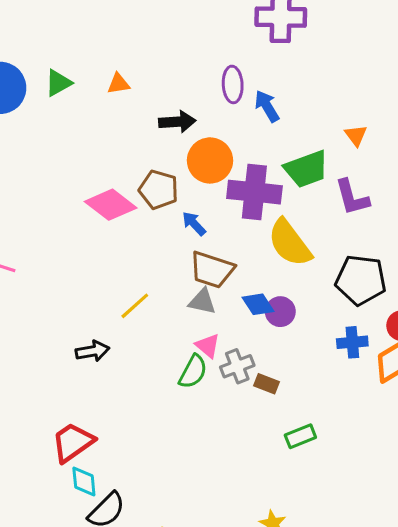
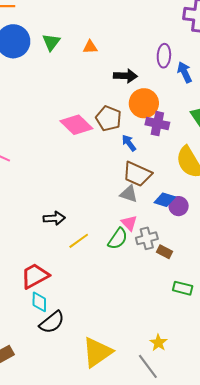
green triangle: (58, 83) -> (51, 42), turned -30
purple cross: (254, 192) -> (157, 124), moved, size x0.7
blue diamond: (258, 304) -> (165, 200), turned -45
yellow line: (135, 306) -> (79, 241), moved
green rectangle: (300, 436) -> (183, 288), turned 30

